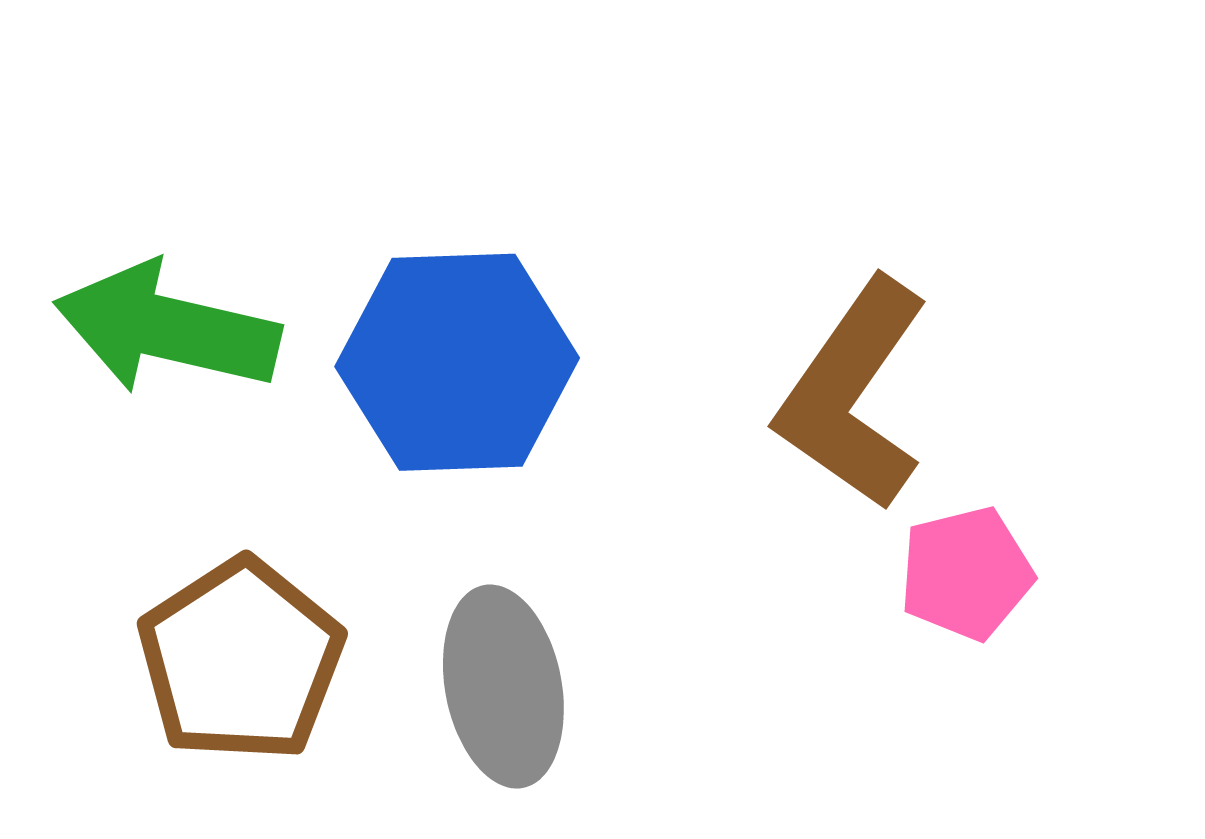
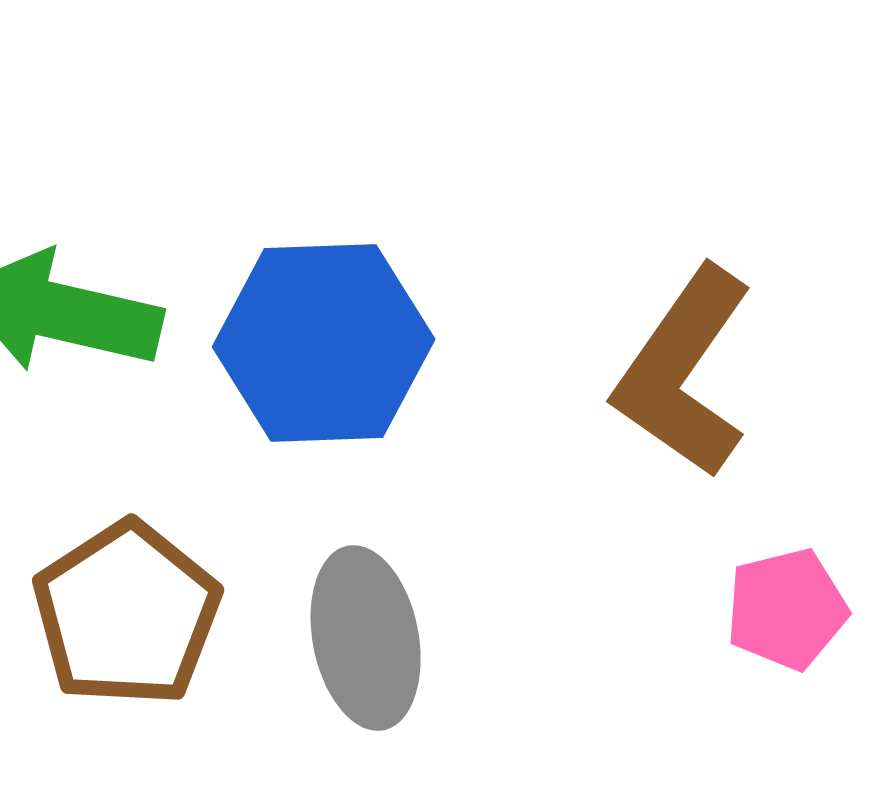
pink pentagon: (966, 573) -> (787, 609), moved

